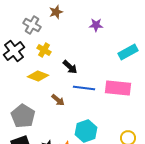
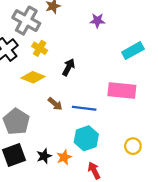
gray cross: (32, 25) -> (26, 21), size x1.4
black arrow: (70, 67) -> (69, 67), turned -105
blue line: (84, 88) -> (84, 108), moved

